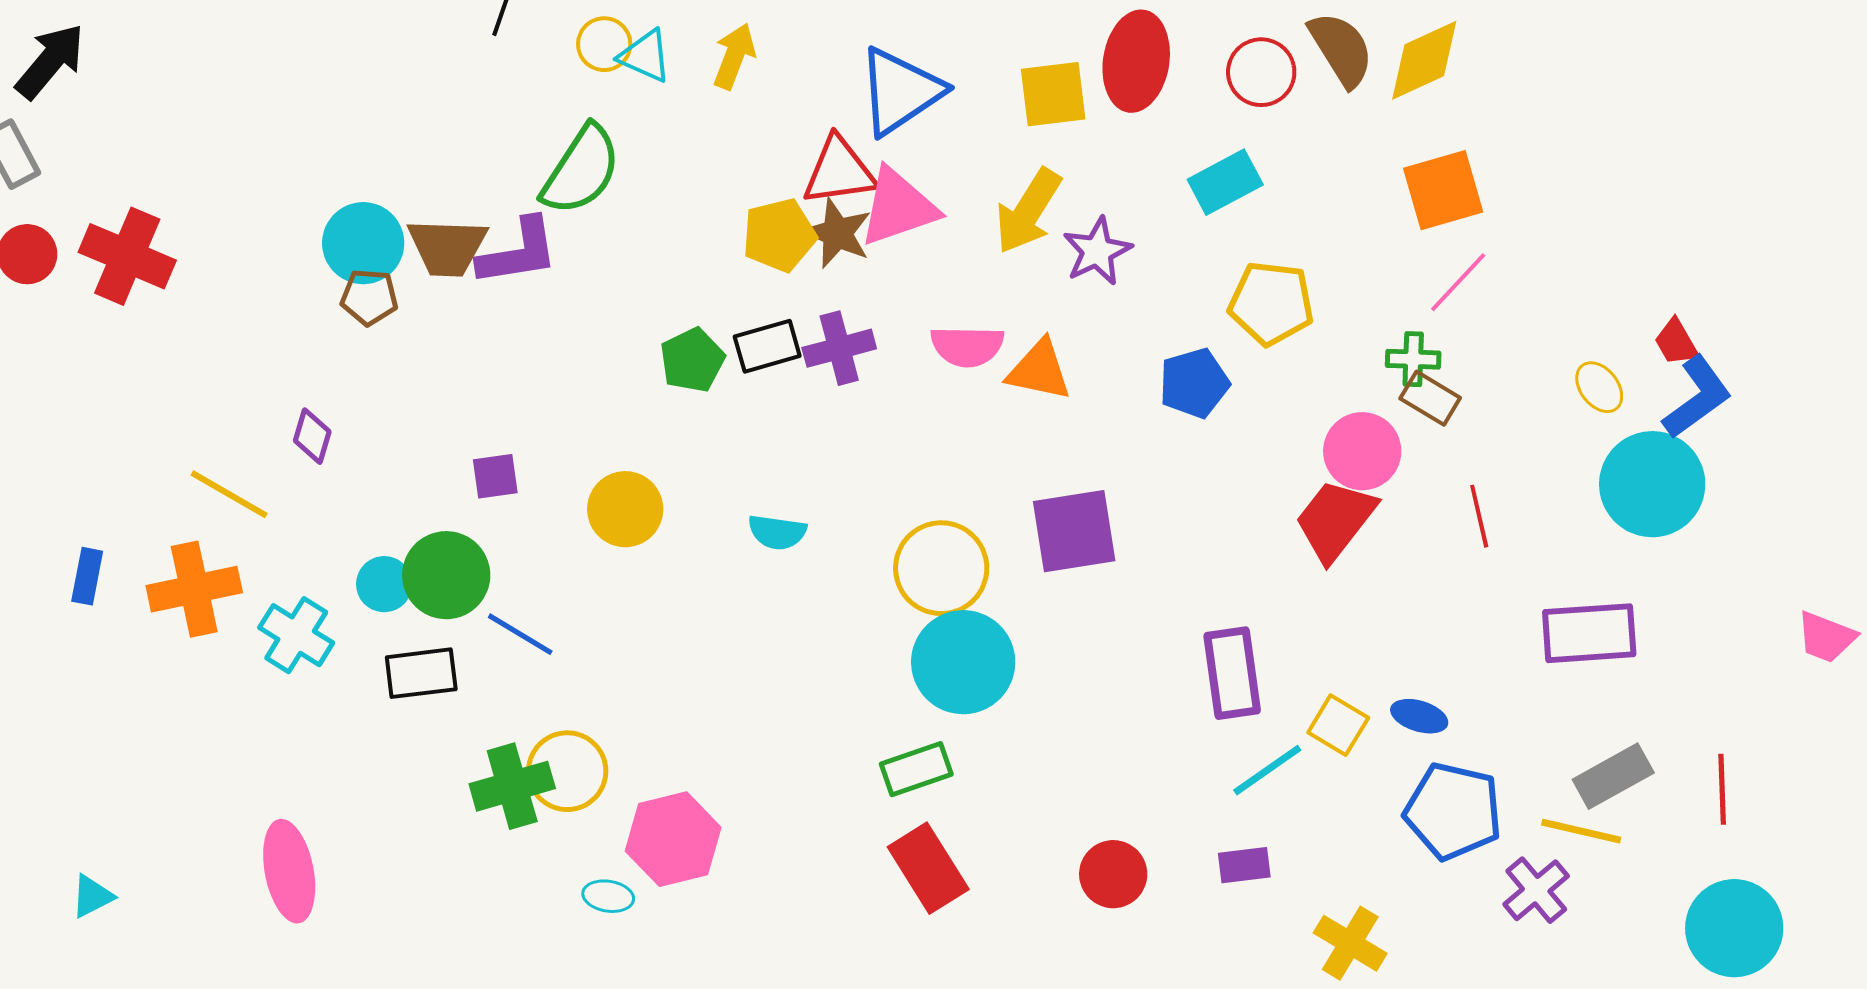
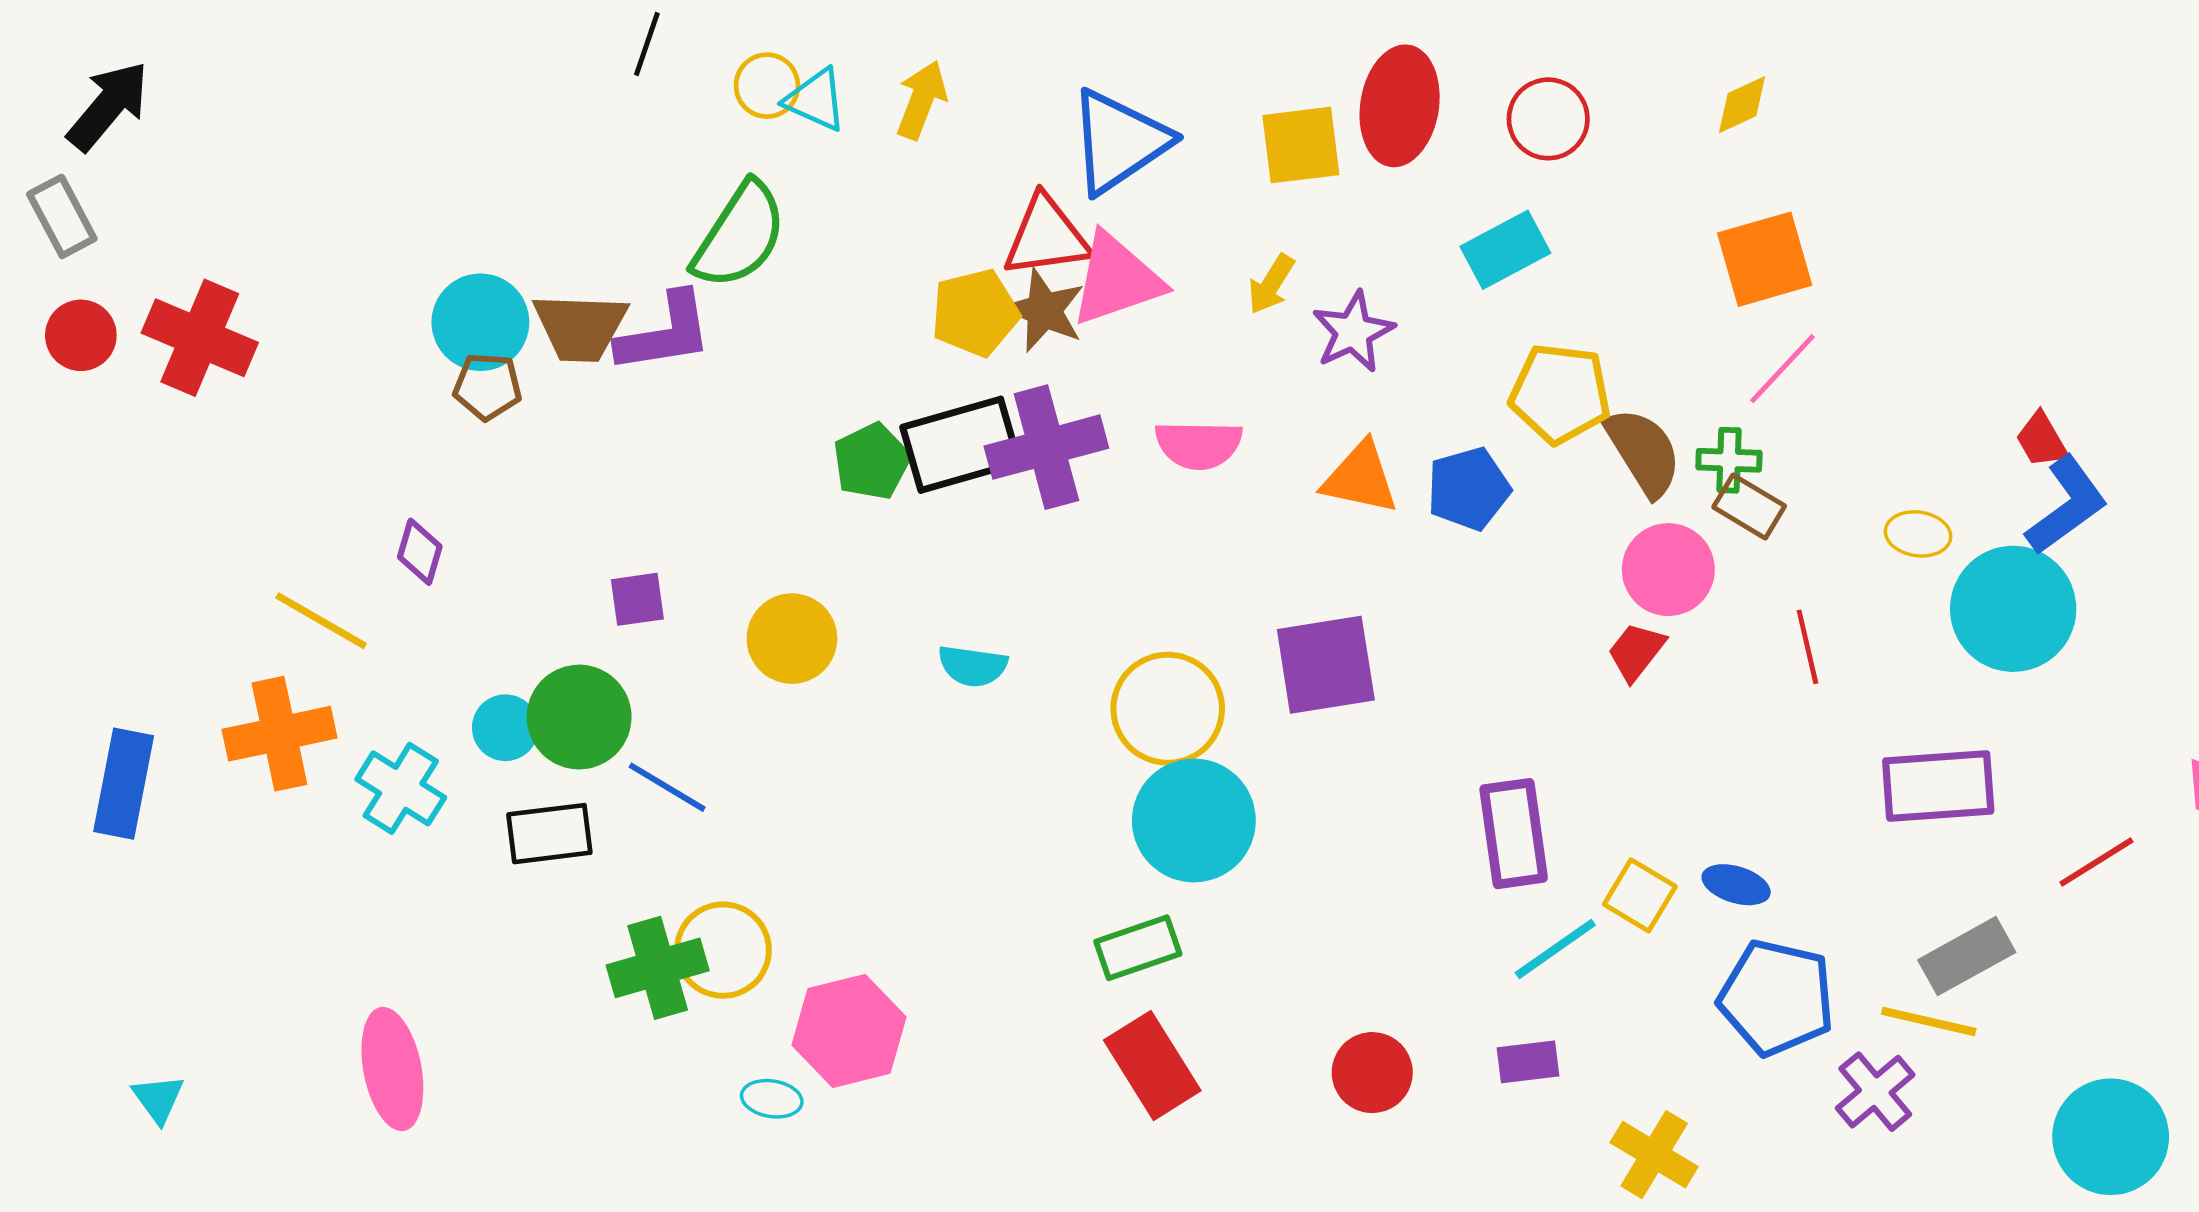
brown semicircle: (1341, 49) -> (1643, 452), moved
yellow diamond: (1424, 60) -> (1742, 105), size x0.6
yellow arrow: (1028, 211) -> (1271, 284), size x0.6
black rectangle: (767, 346) -> (961, 445), size x1.5
purple cross: (839, 348) -> (1046, 447), size x1.4
orange triangle: (1039, 370) -> (1360, 478), moved
yellow ellipse: (1599, 387) -> (1918, 534), moved, turned -44
red trapezoid: (1335, 520) -> (1636, 652), size x0.6
blue rectangle: (87, 576) -> (124, 784), moved, size x1.6
red line: (1722, 789) -> (2096, 862), moved, turned 60
cyan triangle: (92, 896) -> (158, 1099), turned -39

